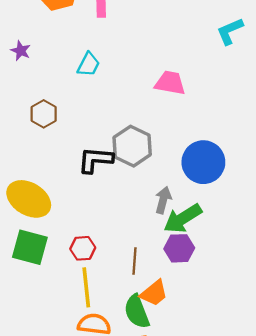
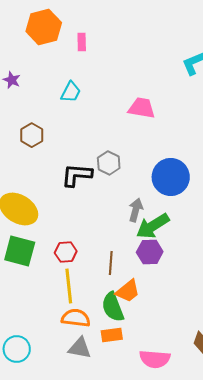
gray hexagon: (132, 146) -> (109, 163), size x0.7

